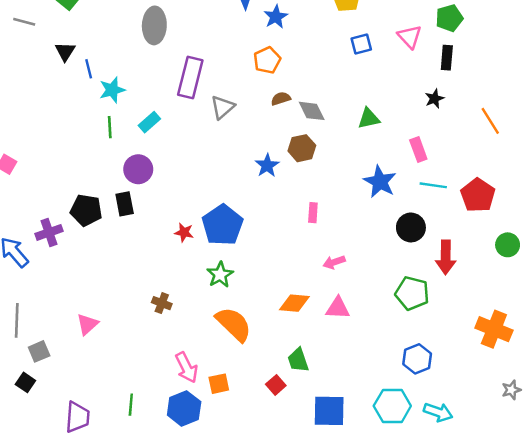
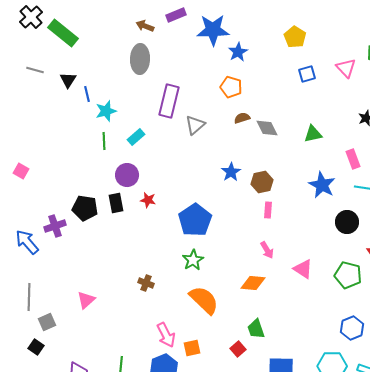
gray line: (24, 22) -> (35, 70), moved
orange pentagon: (267, 60) -> (231, 87), turned -30
brown hexagon: (302, 148) -> (262, 182), moved
red star: (184, 232) -> (148, 200), moved
pink arrow: (334, 262) -> (267, 250), moved, turned -102
pink triangle: (338, 308) -> (303, 269), moved, turned 30

